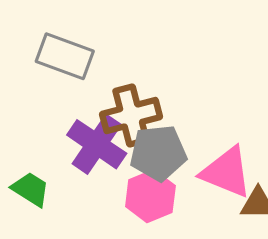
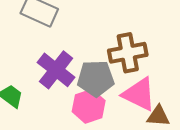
brown cross: (131, 115) -> (128, 53), moved

